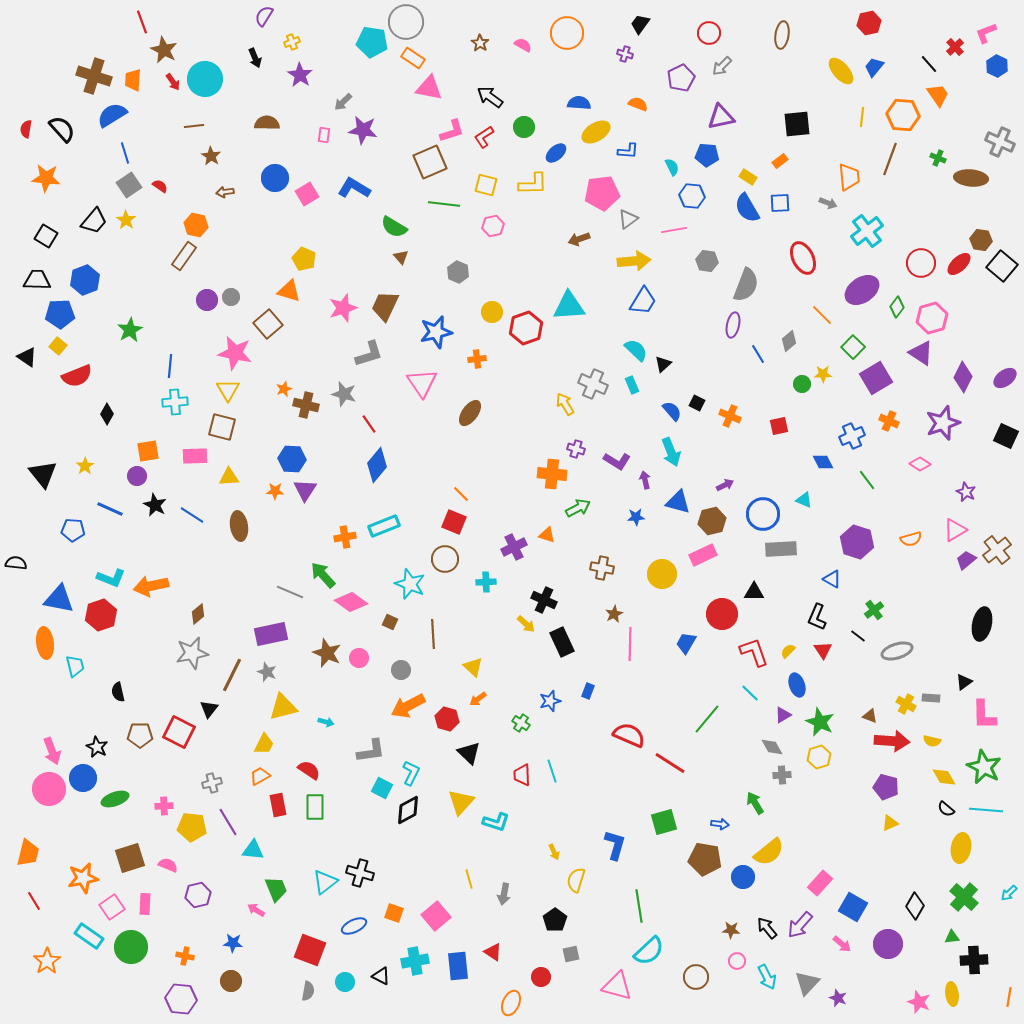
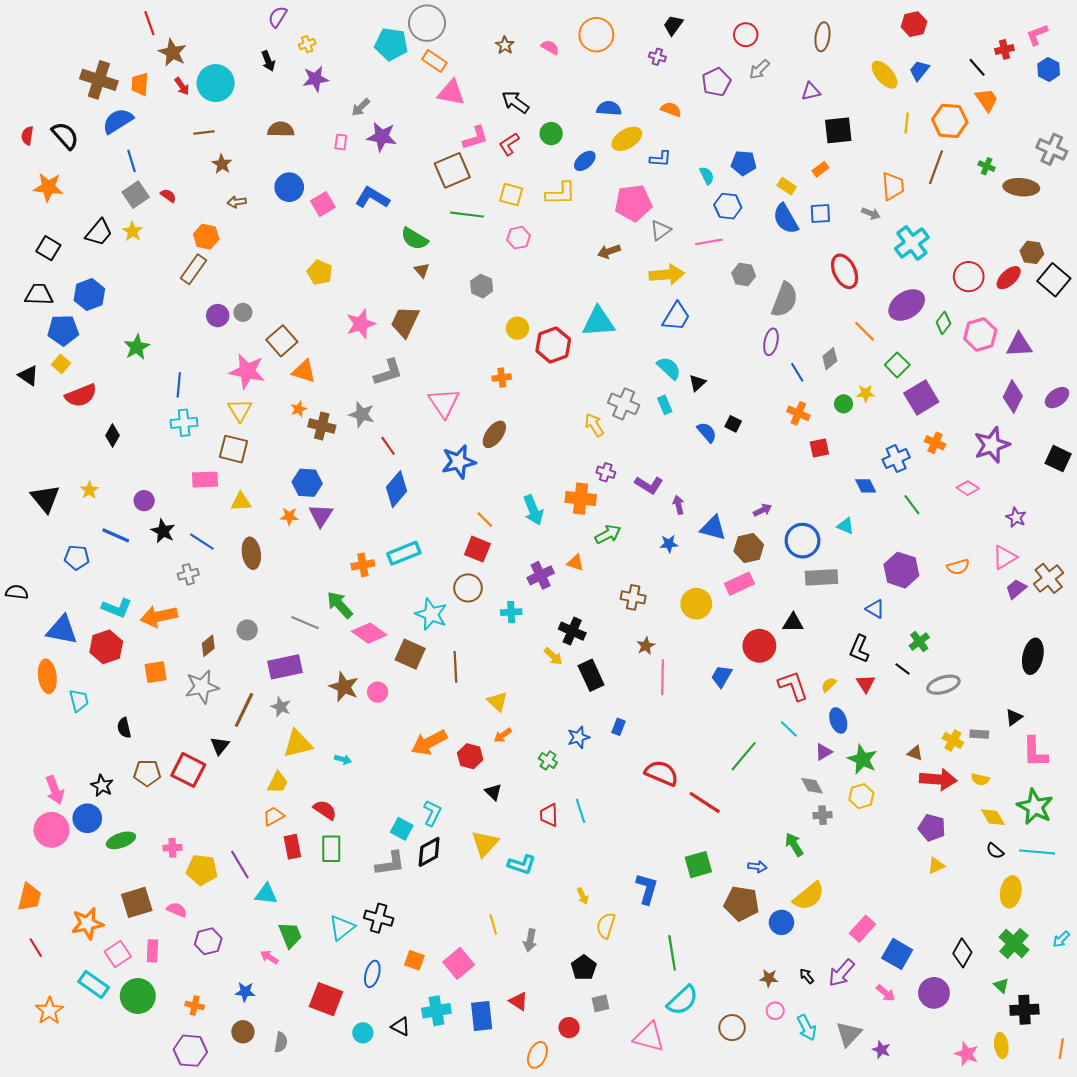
red cross: (955, 47) -> (1004, 49), turned 30
purple star: (300, 75) -> (316, 79), turned 30
purple triangle: (721, 117) -> (811, 91), moved, size x0.7
orange triangle: (289, 291) -> (304, 371), moved
blue star: (436, 332) -> (459, 462), moved
purple triangle: (921, 353) -> (1019, 345), moved, turned -36
orange cross: (730, 416) -> (798, 413), moved
orange square: (148, 451) -> (156, 672), moved
cyan arrow: (671, 452) -> (533, 510), moved
brown square: (390, 622) -> (410, 654), size x1.8
gray circle: (401, 670) -> (247, 630), moved
gray L-shape: (371, 751) -> (390, 864), moved
black triangle: (469, 753) -> (493, 792), size x0.7
gray cross: (212, 783) -> (188, 574), moved
blue ellipse: (354, 926) -> (372, 974), turned -50
black arrow: (767, 928) -> (807, 976), size x0.7
green triangle: (952, 937) -> (1001, 986), turned 49
gray semicircle: (308, 991) -> (281, 1042), moved

